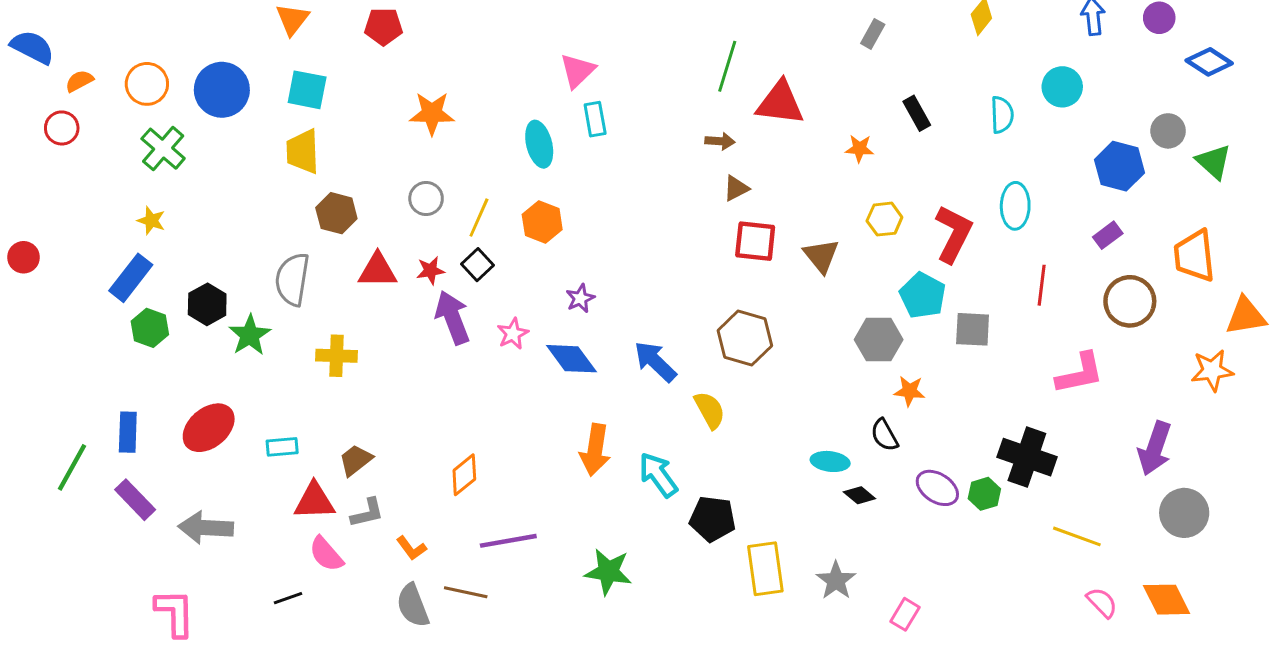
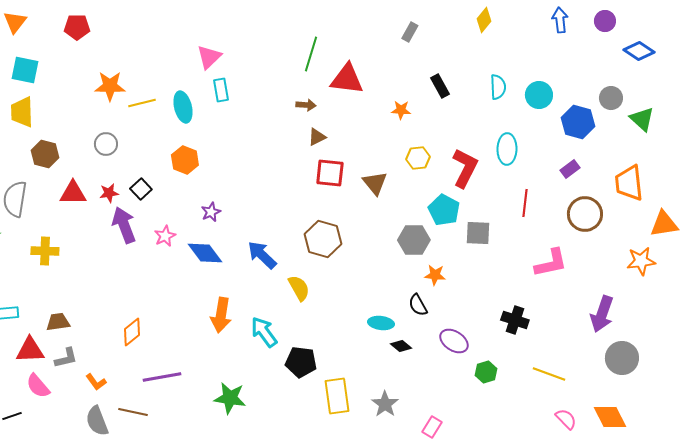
cyan circle: (1062, 87) -> (539, 95), moved
yellow line: (479, 218) -> (142, 103), moved, turned 52
black cross: (1027, 457) -> (515, 320), size x0.7
brown trapezoid: (356, 460) -> (58, 322), turned 30
green hexagon: (984, 494) -> (486, 372), moved

